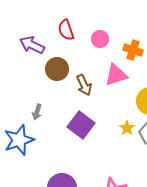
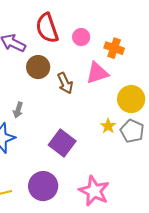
red semicircle: (66, 30) -> (47, 28), size x1.4
purple square: (81, 125) -> (62, 143), moved

